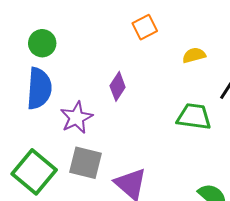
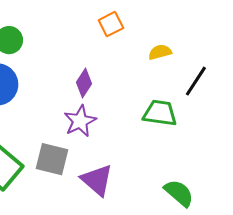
purple star: (76, 118) -> (80, 121), moved

